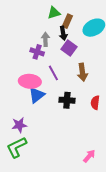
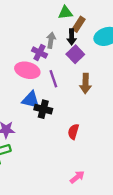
pink ellipse: (30, 81) -> (27, 70), moved
blue triangle: (37, 95) -> (31, 100), turned 42
black cross: (67, 100) -> (43, 109), moved
red semicircle: (95, 103) -> (73, 132), moved

